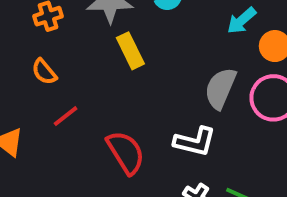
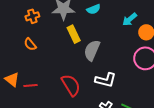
gray semicircle: (220, 88) -> (92, 50), moved
red line: (66, 116) -> (31, 86), moved, turned 32

